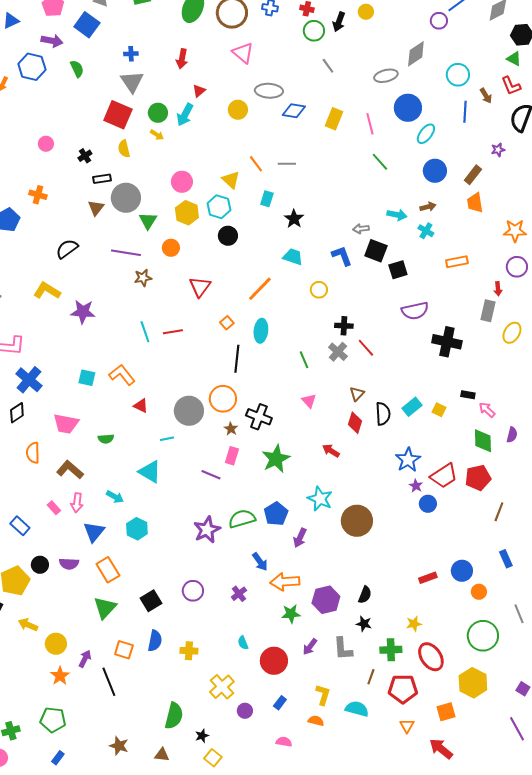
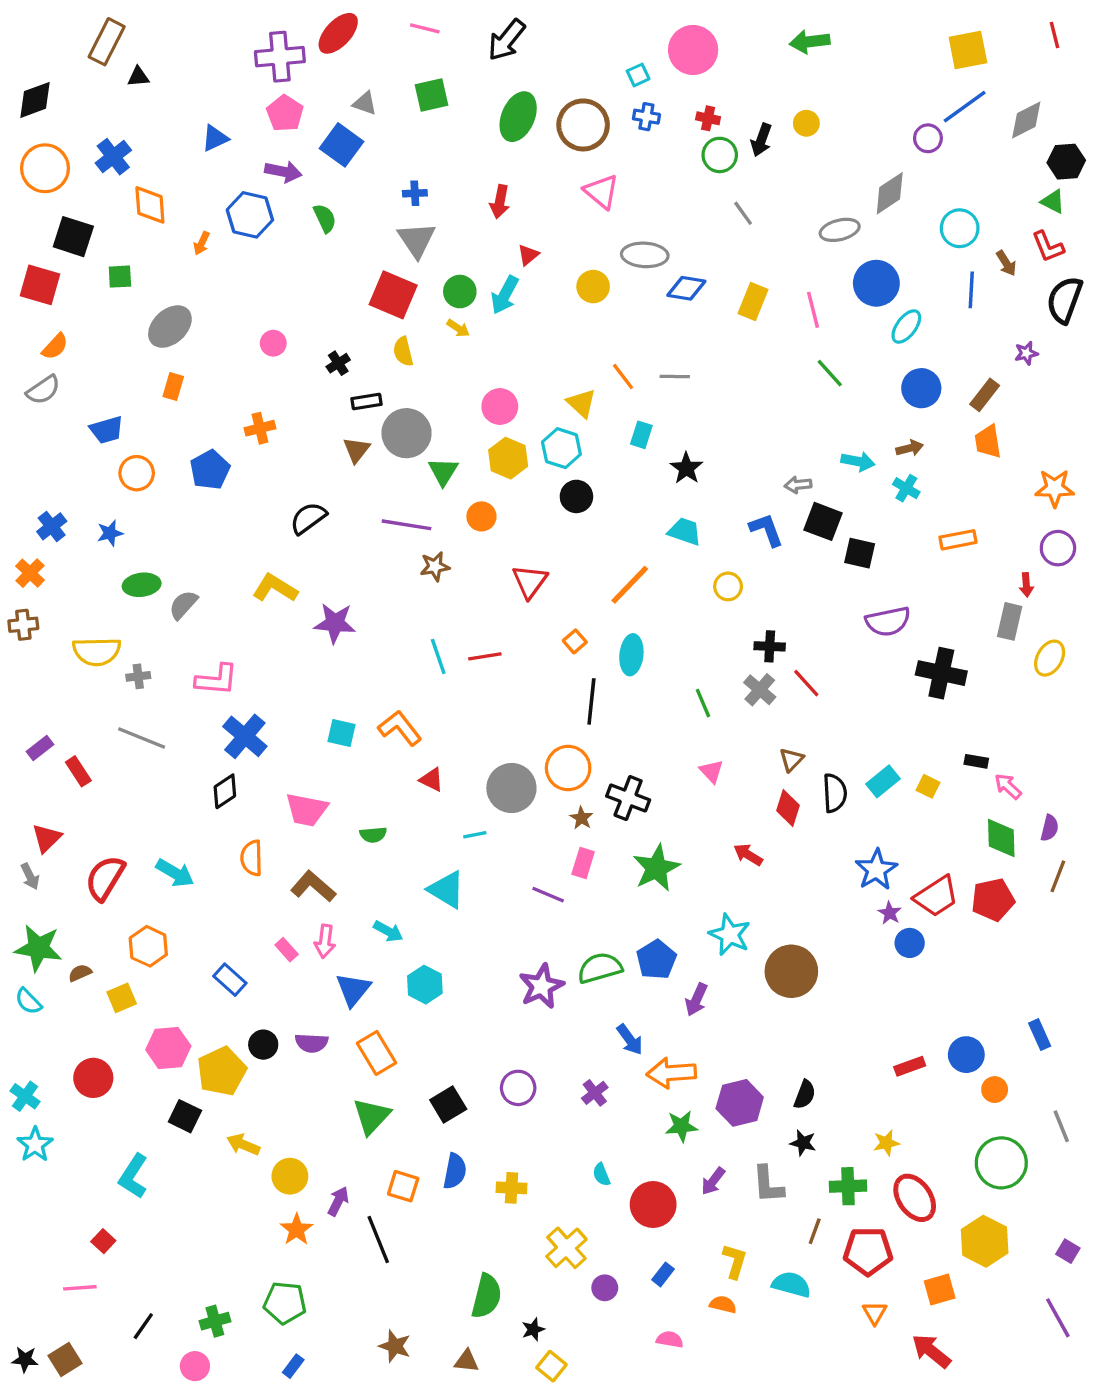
orange cross: (38, 195) -> (260, 428), turned -30
black square: (398, 270) -> (860, 553), turned 30
brown line: (499, 512) -> (1058, 876), moved

